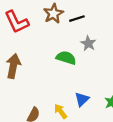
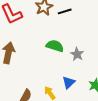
gray star: (88, 43) -> (77, 54), moved

